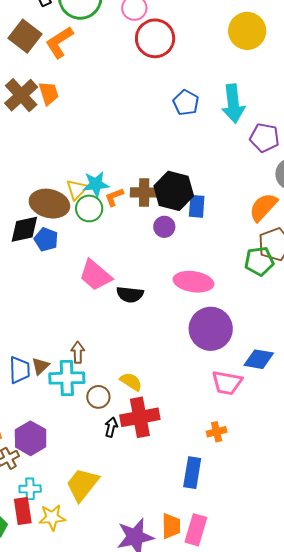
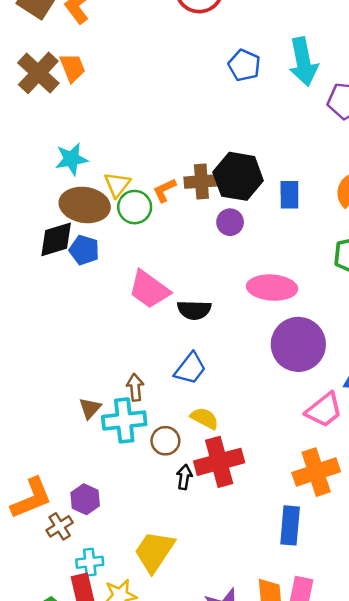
cyan star: (96, 184) -> (71, 159), moved
blue rectangle: (197, 206) -> (289, 195), moved
blue trapezoid: (20, 370) -> (190, 369), moved, turned 44
pink trapezoid: (227, 383) -> (324, 410), turned -44
orange cross: (217, 432) -> (316, 472), size x1.8
purple hexagon: (31, 438) -> (85, 499), size x0.7

